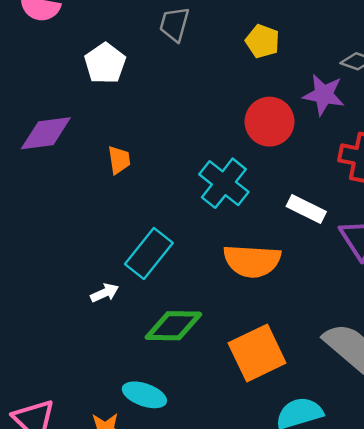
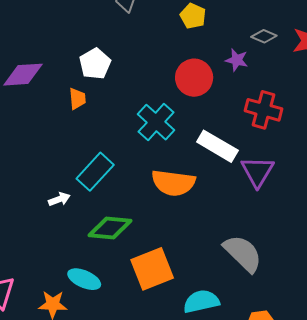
white pentagon: (105, 63) -> (95, 64), moved
purple star: (324, 95) -> (237, 60), size x0.7
white rectangle: (306, 209) -> (217, 146), size x1.4
orange square: (257, 353) -> (152, 269), moved

